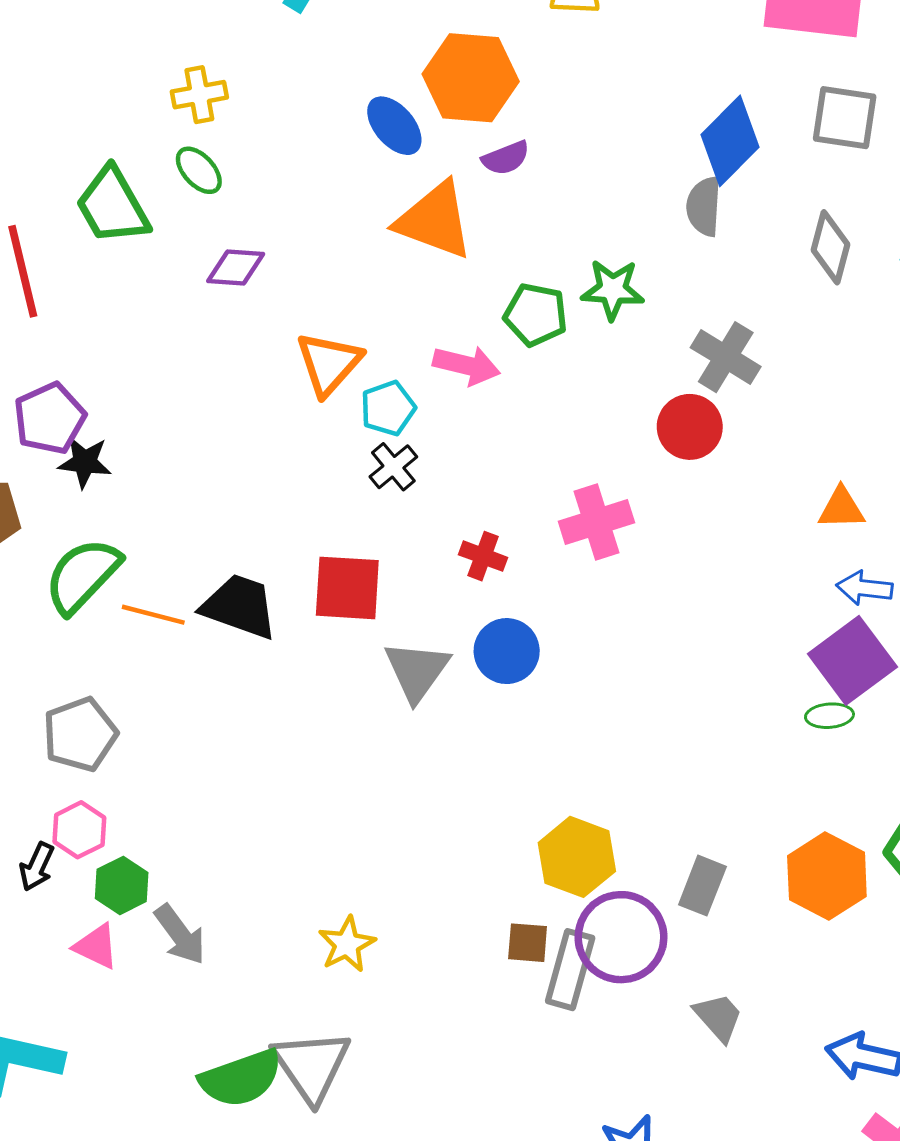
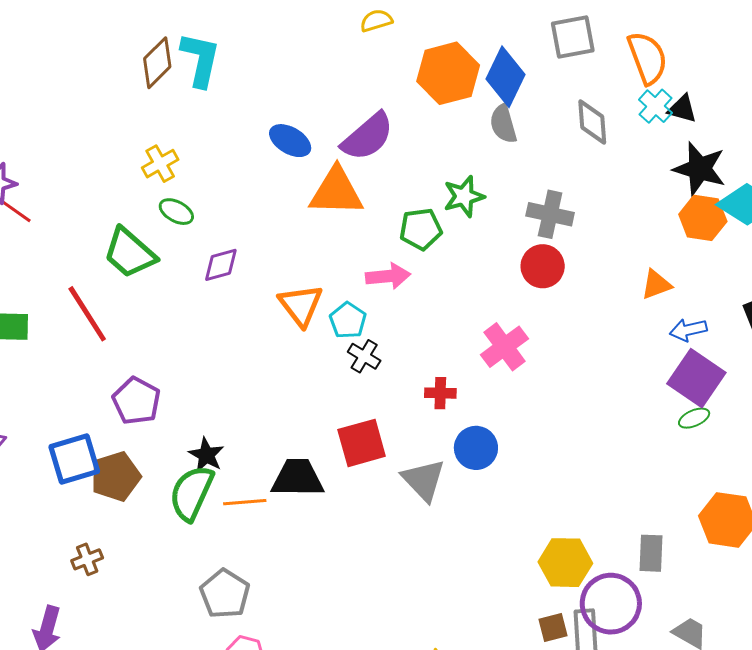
orange hexagon: (471, 78) -> (448, 73), moved
purple semicircle: (506, 158) -> (368, 137), size x1.8
black star: (85, 462) -> (206, 455), moved, turned -30

